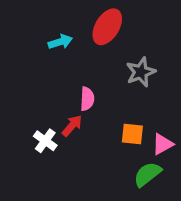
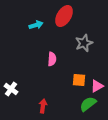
red arrow: (72, 126) -> (43, 106), moved, turned -32
white cross: (45, 141) -> (11, 89), moved

